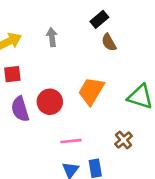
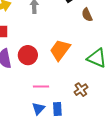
brown semicircle: (109, 42) -> (87, 15), moved

